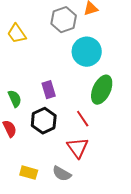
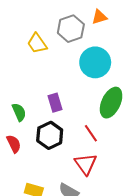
yellow trapezoid: (17, 34) -> (37, 43), moved

